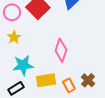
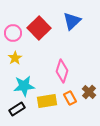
brown cross: (88, 80) -> (89, 92), moved
orange rectangle: (69, 85) -> (70, 98), moved

